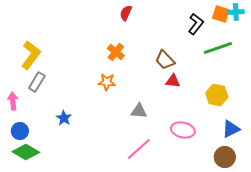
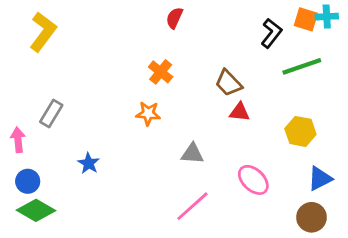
yellow L-shape: (31, 55) -> (43, 32), moved
pink ellipse: (183, 130) -> (253, 180), turned 30

